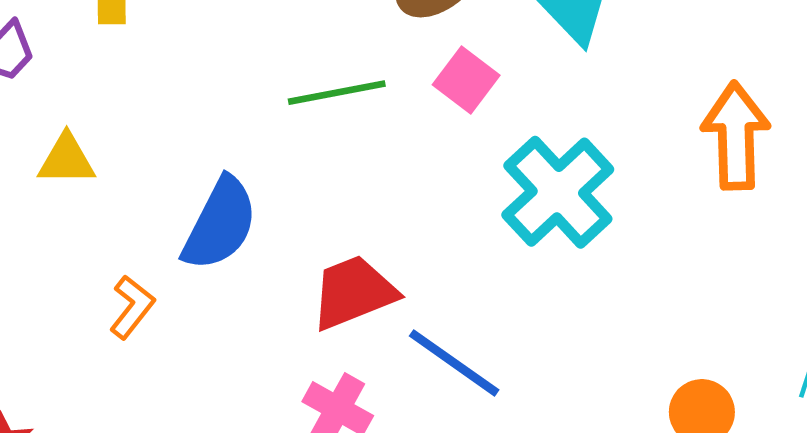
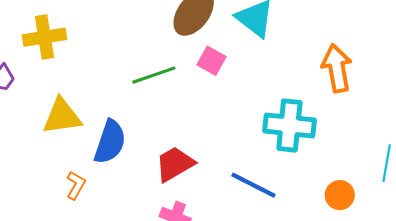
yellow triangle: (67, 160) -> (62, 116), moved, size x1.5
cyan cross: (558, 192) -> (289, 125), moved, turned -33
blue line: (454, 363) -> (253, 185), moved

